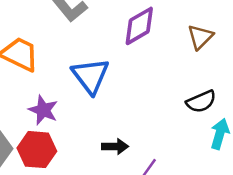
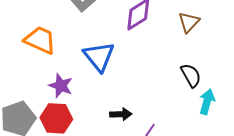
black semicircle: (201, 101) -> (191, 75), turned -95

